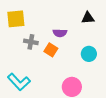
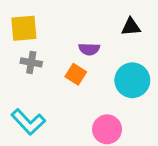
gray cross: (31, 42) -> (31, 62), moved
cyan circle: (89, 54) -> (132, 80), size x1.5

